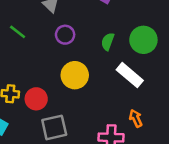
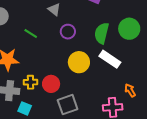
green semicircle: (108, 42) -> (102, 33), size x1.5
white rectangle: (130, 75) -> (110, 59), moved

